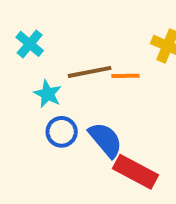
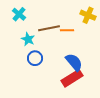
blue semicircle: (106, 140) -> (74, 62), moved
red rectangle: (135, 172) -> (72, 78), turned -60

